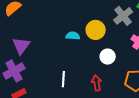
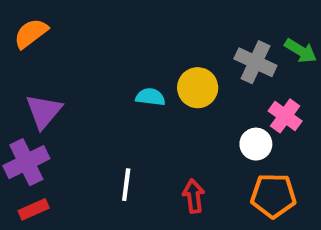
gray cross: (123, 16) -> (255, 62), turned -30
white circle: (108, 57) -> (256, 144), moved

